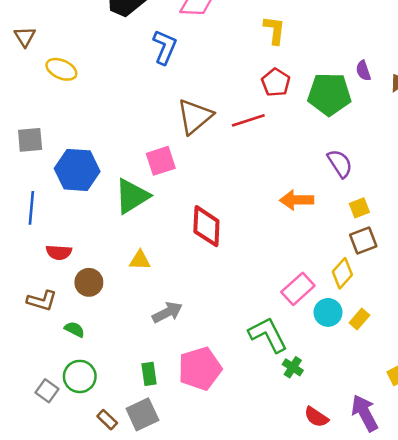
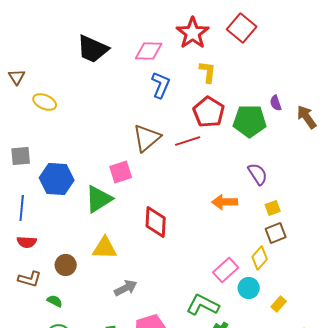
blue L-shape: (165, 47) -> (161, 85), moved
red pentagon: (276, 82) -> (209, 112), size x1.4
red semicircle: (59, 252) -> (27, 242), moved
yellow triangle: (140, 260) -> (105, 248), size x1.5
yellow rectangle: (359, 319) -> (279, 304), moved
green L-shape: (268, 335) -> (203, 305), turned -36

